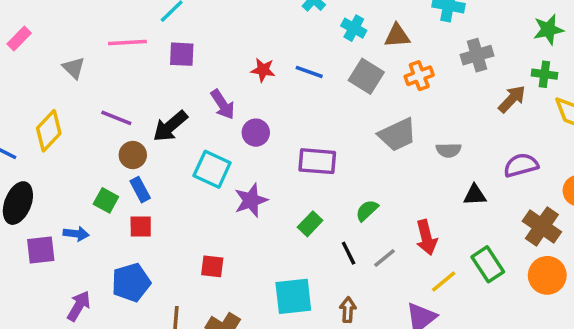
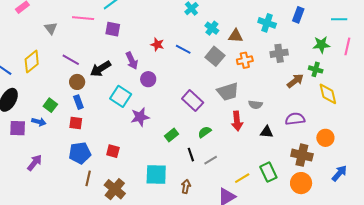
purple rectangle: (317, 161) -> (193, 101), moved, turned 30
green square: (106, 200) -> (50, 105), moved
brown cross: (542, 226) -> (302, 155), turned -30
red arrow: (426, 237) -> (237, 121), moved
blue pentagon: (131, 282) -> (80, 153), moved

